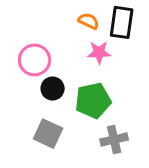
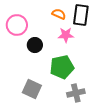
pink circle: (35, 60) -> (17, 25), moved
black circle: (53, 89) -> (35, 45), moved

